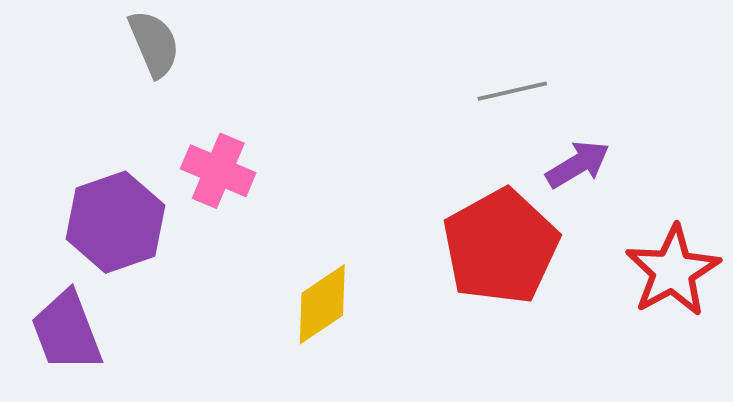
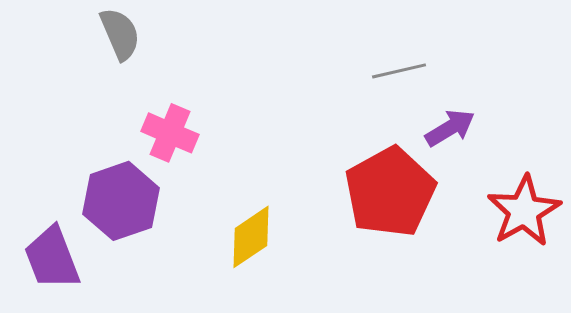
purple hexagon: (115, 222) -> (121, 201), moved

